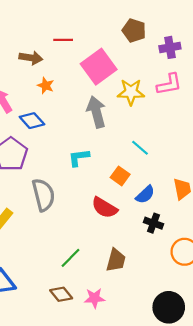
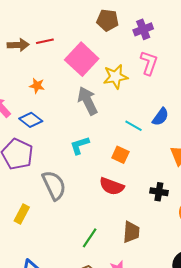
brown arrow: (31, 58) -> (18, 45), moved
pink L-shape: (169, 84) -> (149, 63), turned -50
blue semicircle: (145, 195) -> (161, 117), moved

